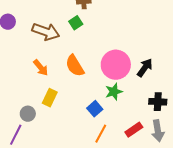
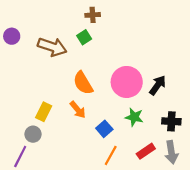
orange arrow: (41, 68) -> (78, 110), moved
green star: (114, 92) -> (134, 117), moved, turned 30
yellow rectangle: (50, 98) -> (44, 112), moved

